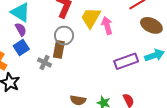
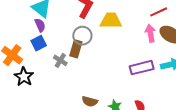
yellow trapezoid: (91, 18) -> (111, 21), turned 55
pink arrow: (107, 26) -> (150, 33), moved

